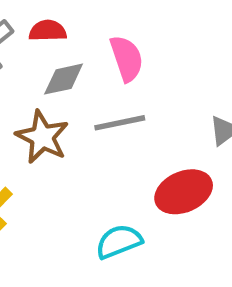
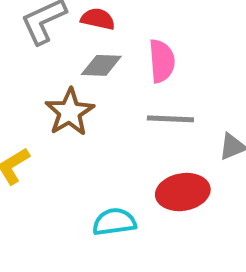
gray line: (120, 123) -> (170, 119), moved

